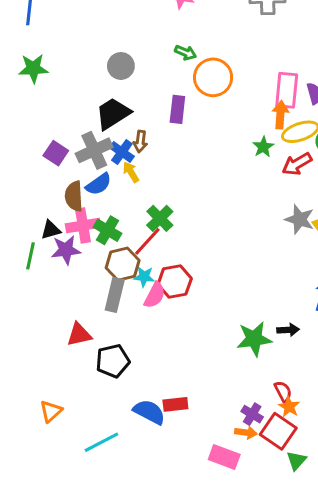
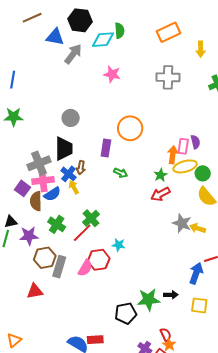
green arrow: (186, 53) -> (121, 173), moved
pink rectangle: (287, 90) -> (183, 146), moved, size x0.7
black trapezoid: (113, 114) -> (64, 149), turned 120
gray cross: (94, 150) -> (39, 163), moved
purple square: (56, 153) -> (23, 188), moved
red arrow: (297, 164) -> (160, 194), moved
pink cross: (83, 226) -> (43, 181), moved
black triangle: (51, 230) -> (11, 222), moved
brown hexagon: (123, 264) -> (45, 258), moved
cyan star: (144, 277) -> (119, 245), moved
black pentagon: (113, 361) -> (126, 313), moved

